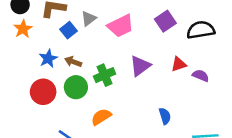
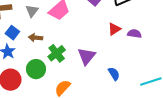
blue square: (68, 30) -> (12, 33), moved
brown arrow: (73, 62) -> (36, 38), moved
purple triangle: (140, 66) -> (87, 56), moved

